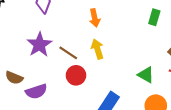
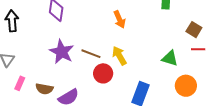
orange arrow: (95, 18) -> (119, 19), moved
yellow arrow: (97, 49) -> (119, 56), moved

